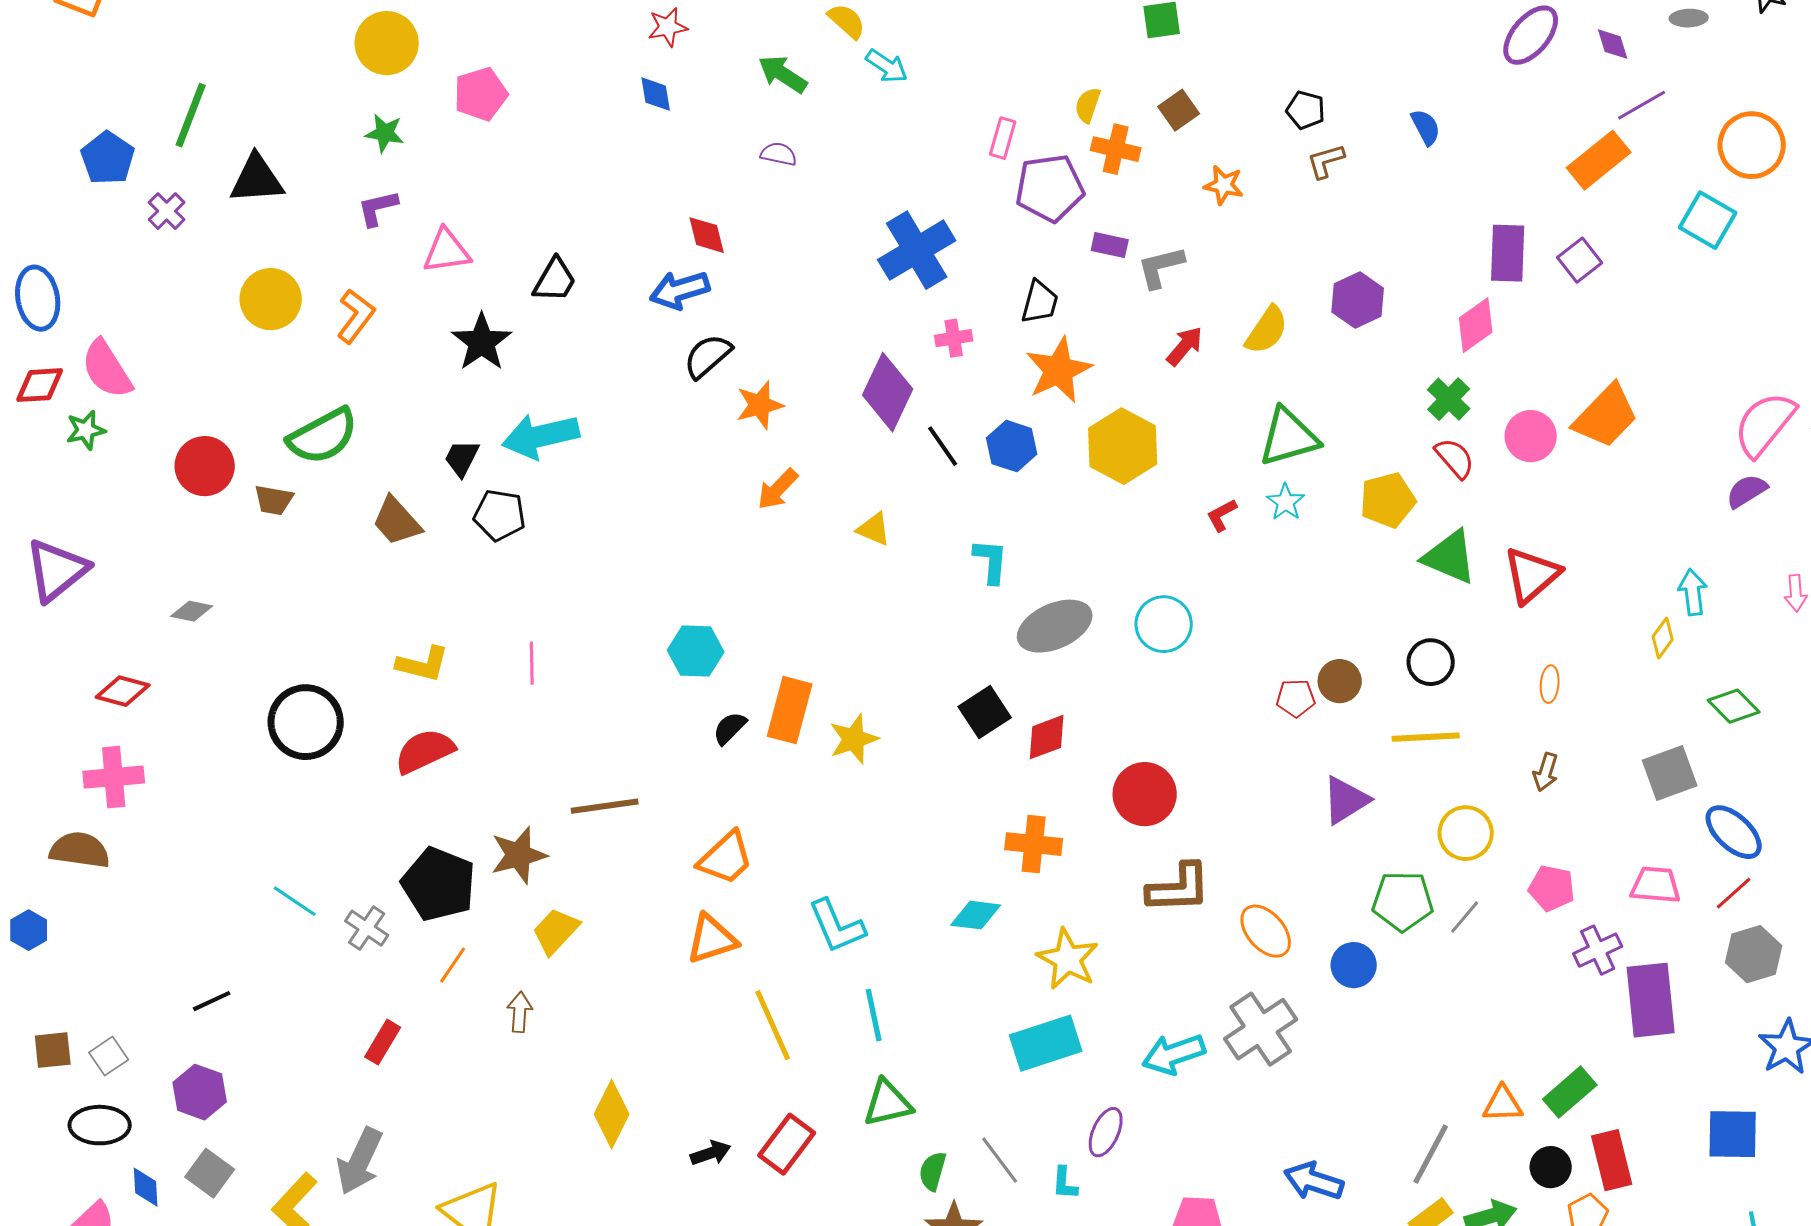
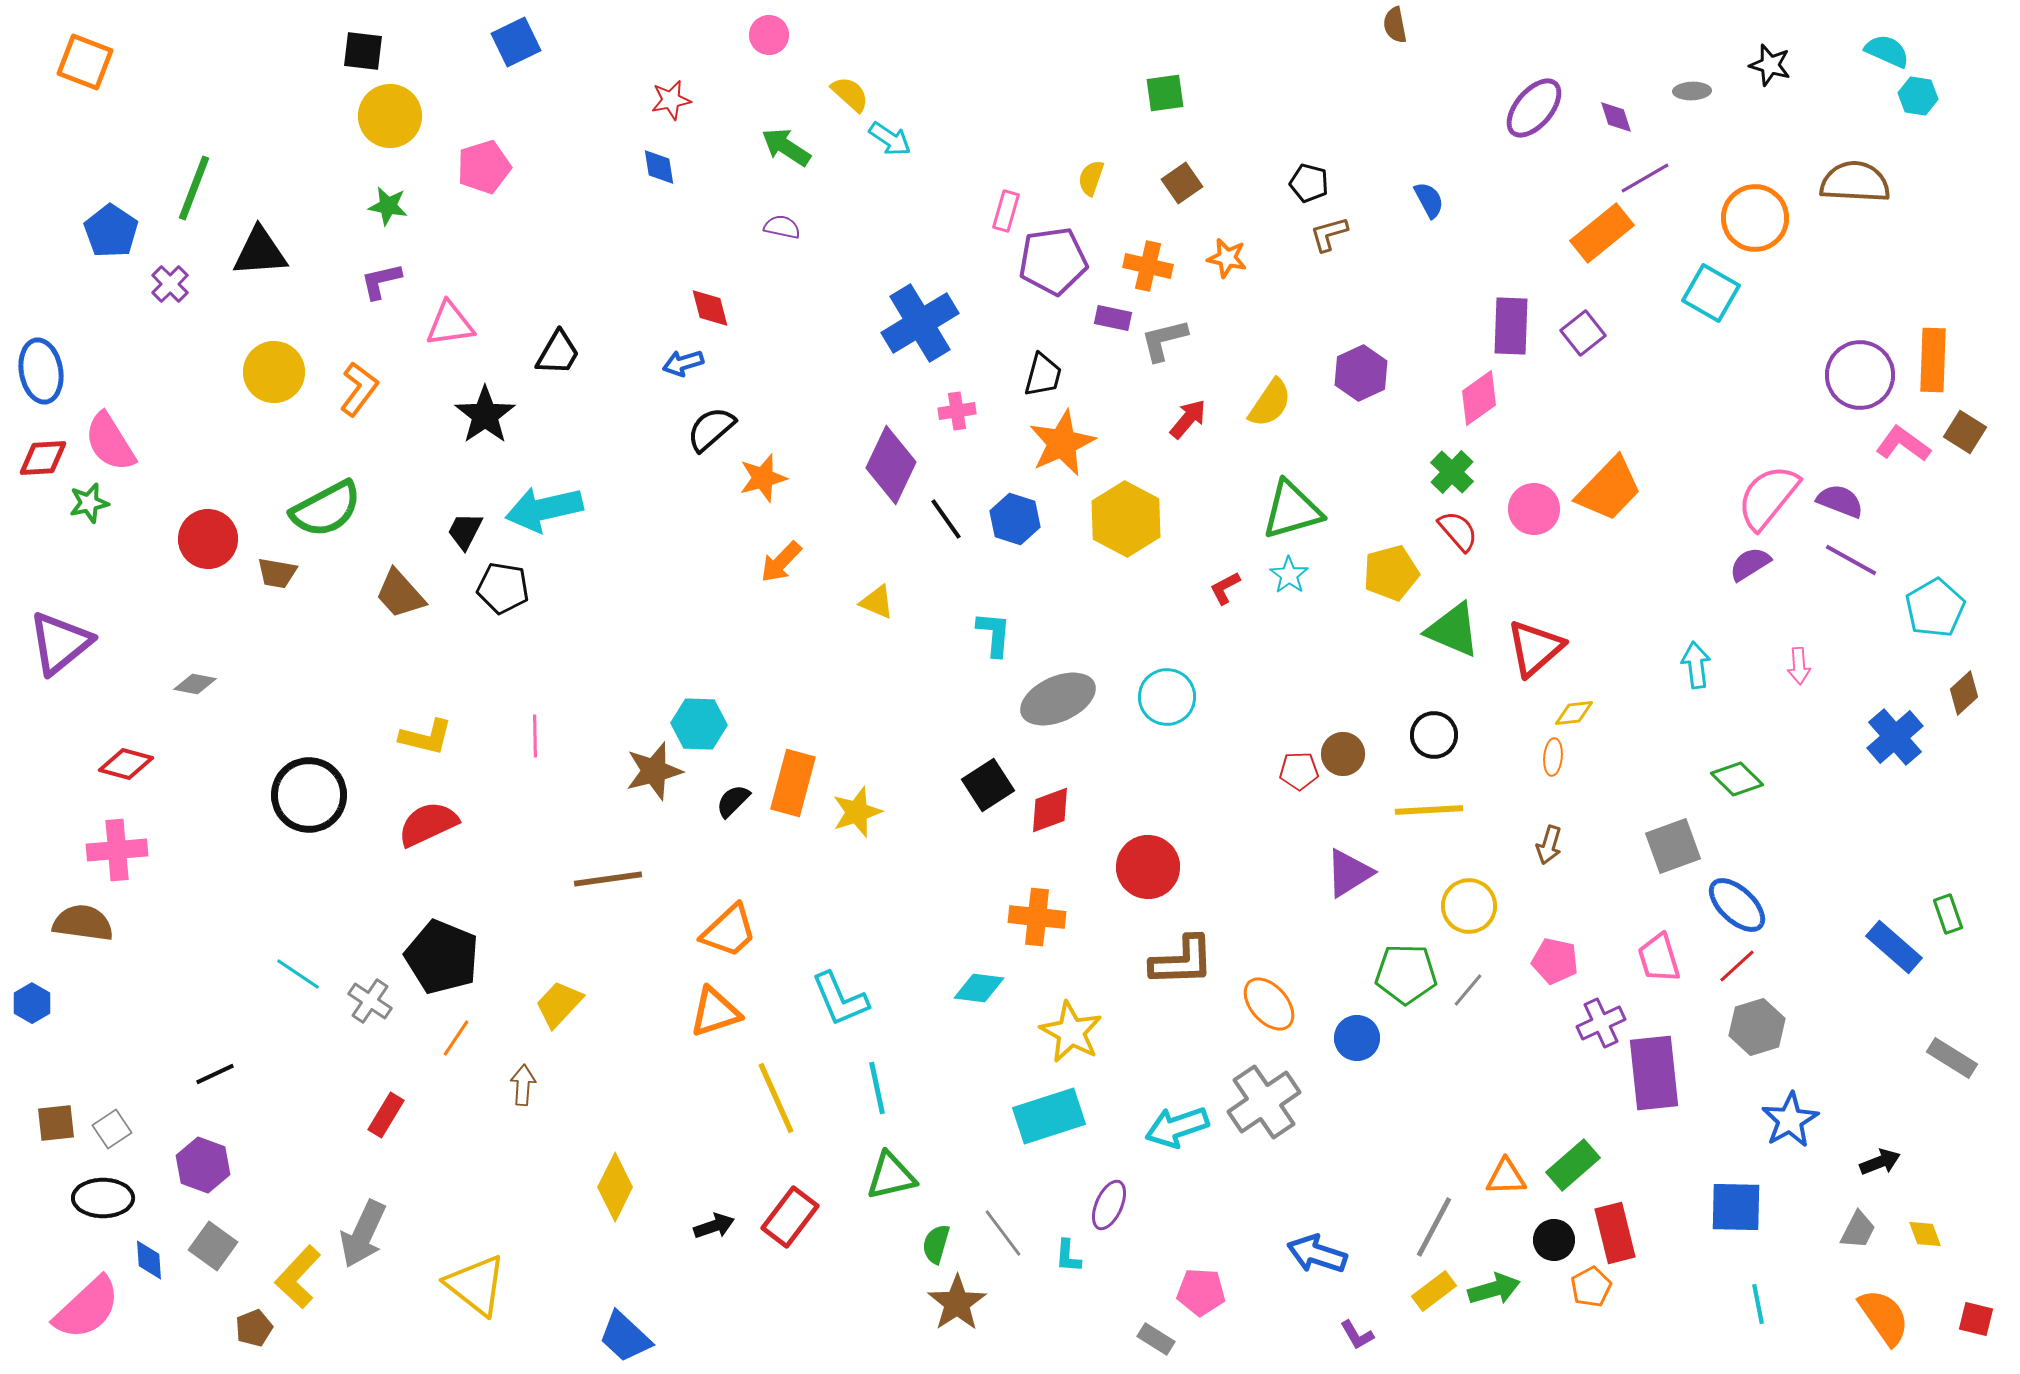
orange cross: (1116, 149) -> (1148, 266), moved
blue arrow: (680, 290) -> (683, 363), size x0.7
yellow diamond: (1663, 638) -> (1574, 713), moved, turned 48
brown star: (519, 855) -> (654, 771), moved
pink trapezoid: (1656, 885) -> (1659, 958), turned -112

